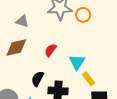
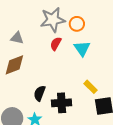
red semicircle: (50, 50) -> (56, 44), moved
cyan triangle: (77, 62) -> (82, 48), moved

